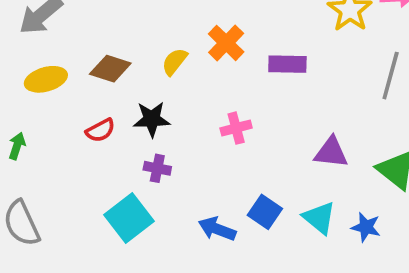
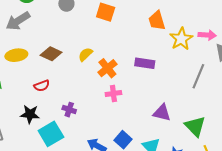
orange cross: (226, 43) -> (107, 68), moved
black star: (152, 119) -> (30, 114), moved

